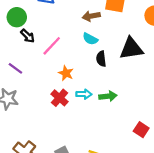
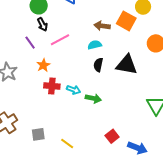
cyan semicircle: (90, 39) -> (95, 45), turned 120
purple line: (15, 68) -> (30, 43), moved
orange star: (66, 73) -> (43, 65), moved
red cross: (60, 98) -> (52, 86), turned 35

